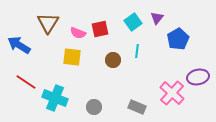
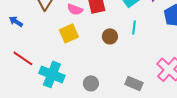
blue arrow: (19, 45) -> (16, 21), size x0.6
yellow square: (72, 57) -> (69, 33), turned -30

